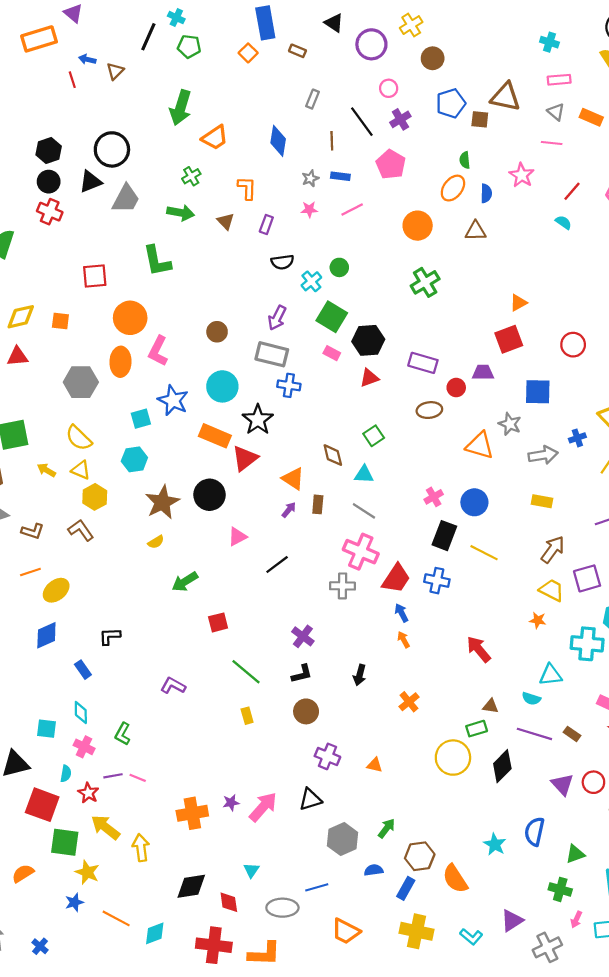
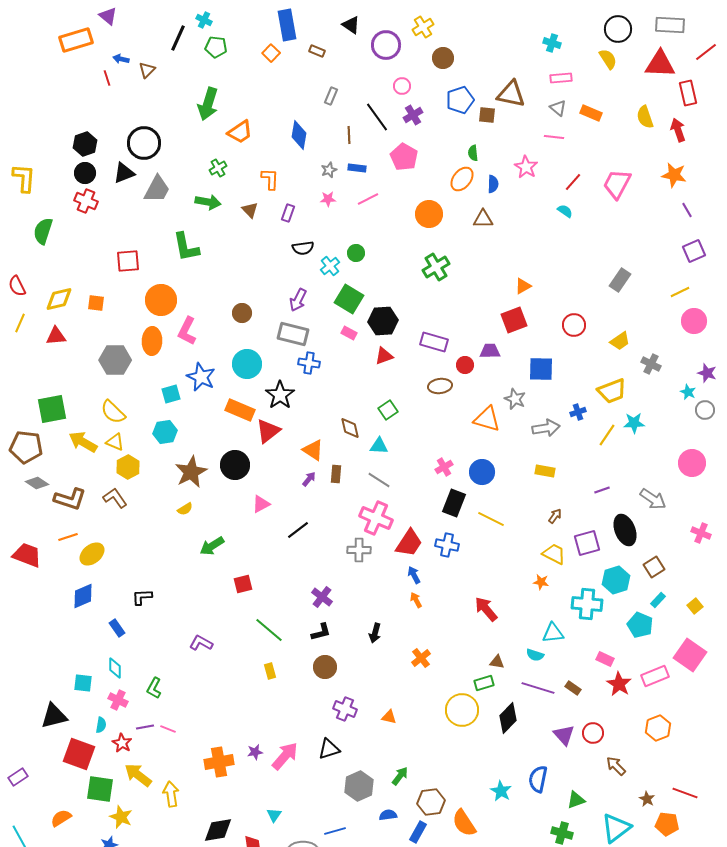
yellow arrow: (46, 470) -> (83, 442), size x1.6
brown L-shape: (33, 531) -> (70, 499), size x1.5
brown arrow: (553, 549) -> (555, 516), size x0.6

